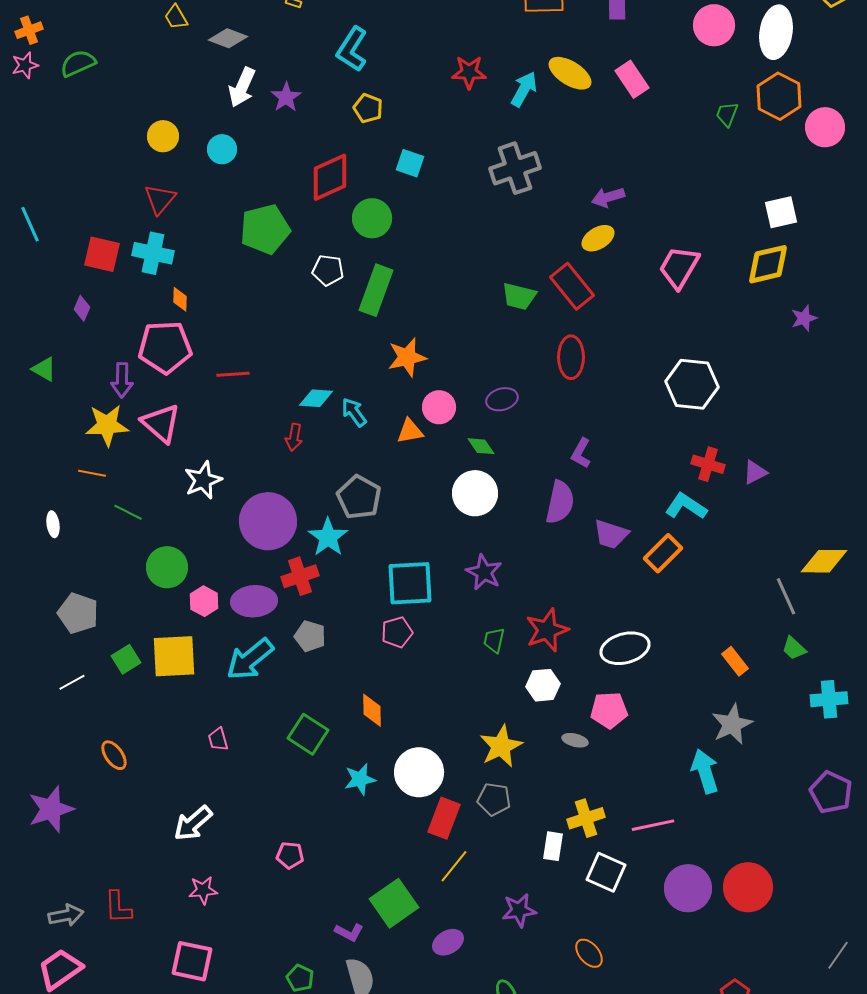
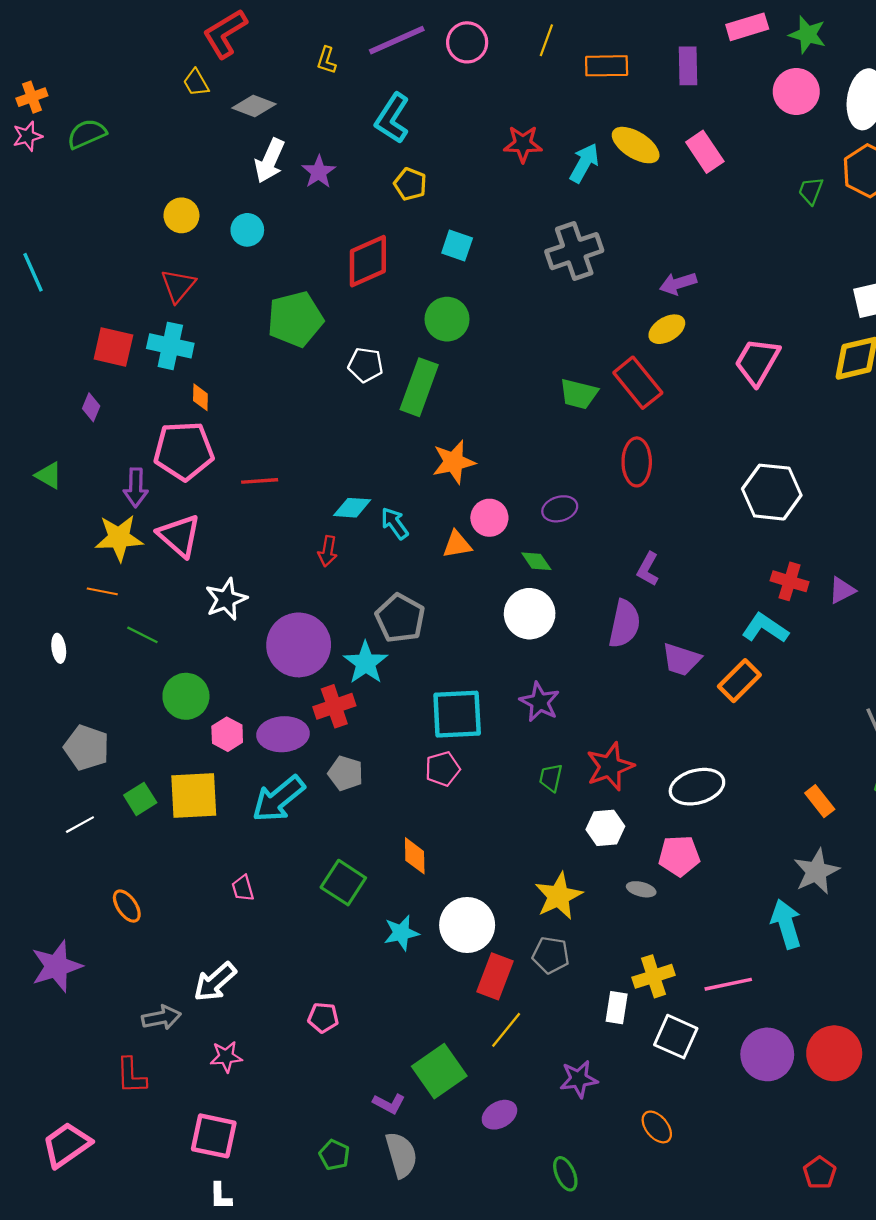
green circle: (372, 218) -> (447, 319), moved
cyan line: (30, 224) -> (33, 272), moved
gray arrow: (66, 915) -> (161, 1018), moved

